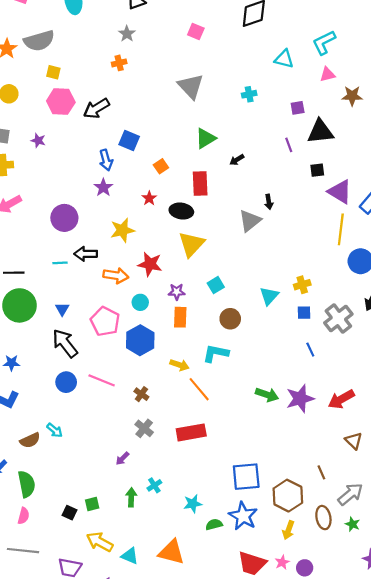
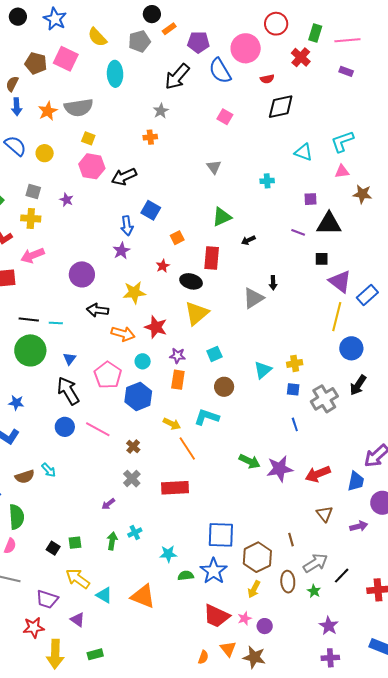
gray triangle: (191, 86) -> (214, 167), size x0.6
purple line: (289, 145) -> (298, 232), turned -56
cyan line: (60, 263) -> (56, 323), moved

